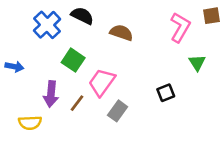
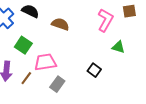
green triangle: (197, 63) -> (118, 47), turned -40
pink trapezoid: (102, 82) -> (45, 62), turned 45
black square: (166, 93) -> (94, 70), turned -32

